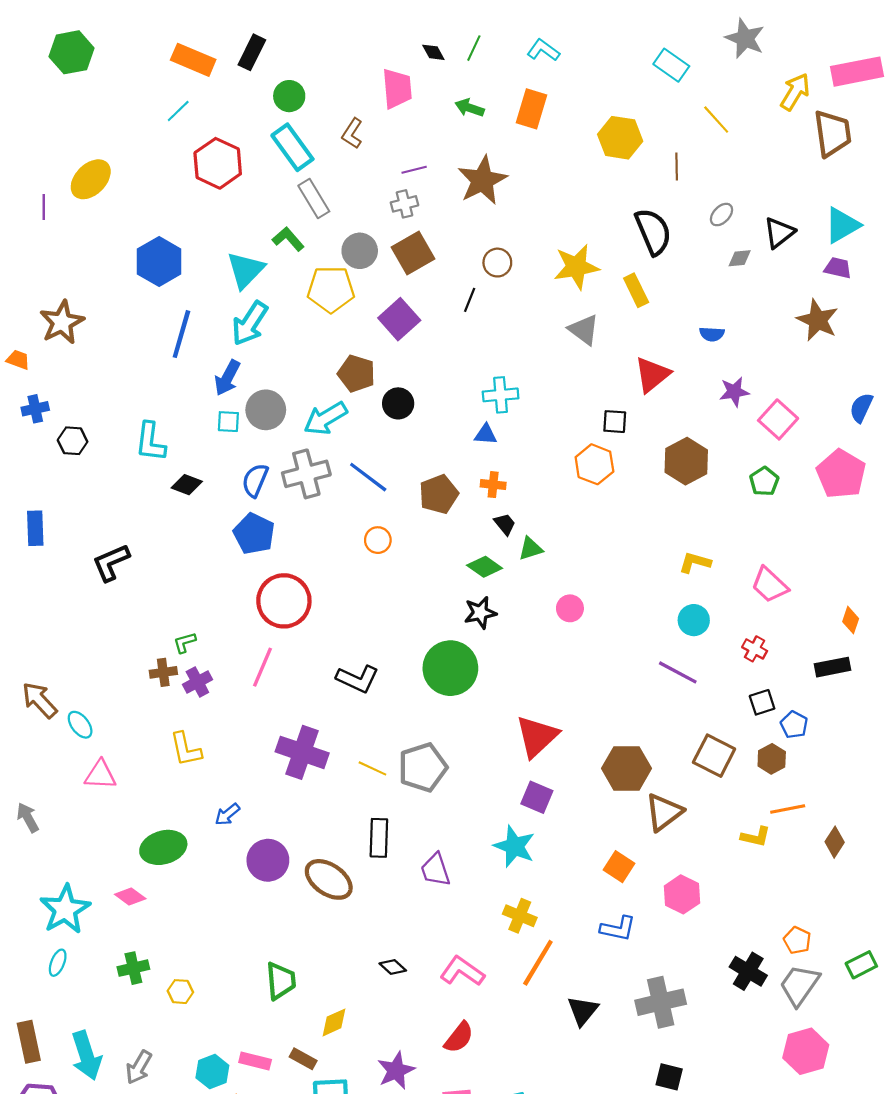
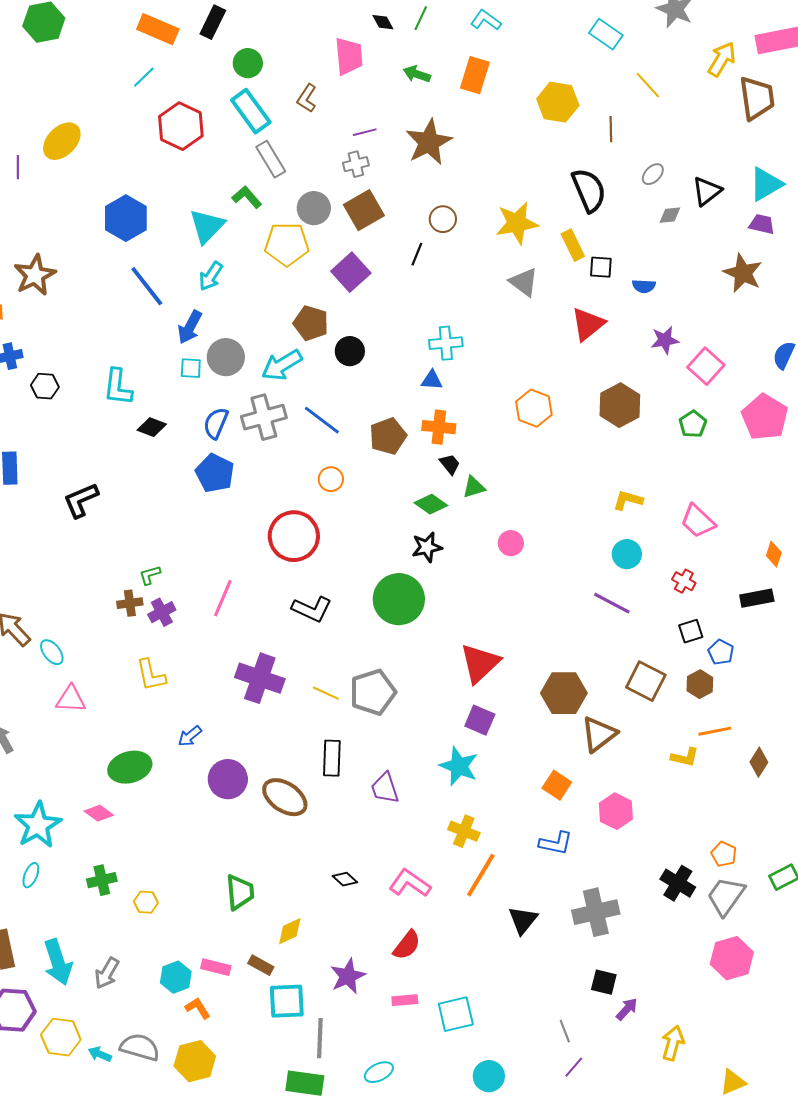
cyan arrow: (250, 323) -> (211, 276), size x0.7
blue line: (181, 334) -> (147, 286), turned -54
black square: (615, 422) -> (601, 267), moved
orange cross: (493, 485) -> (439, 427), size x1.4
red circle: (284, 601) -> (294, 536), moved

